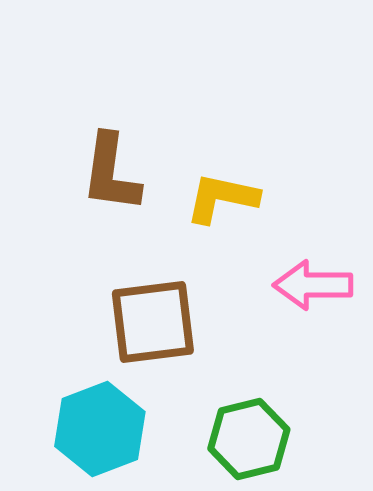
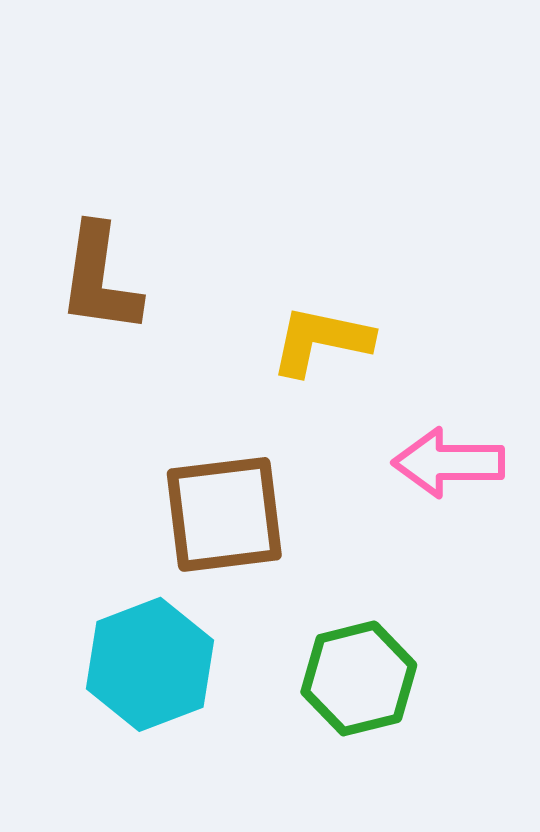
brown L-shape: (111, 173) -> (100, 279), moved

